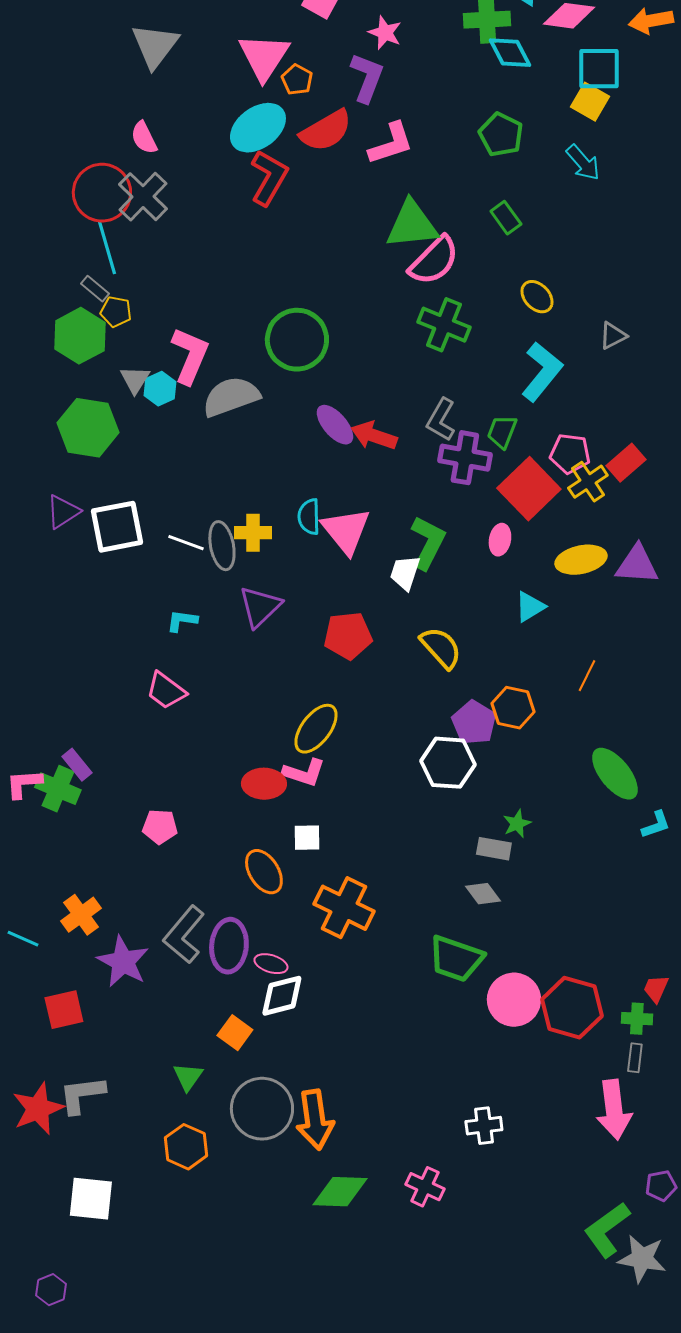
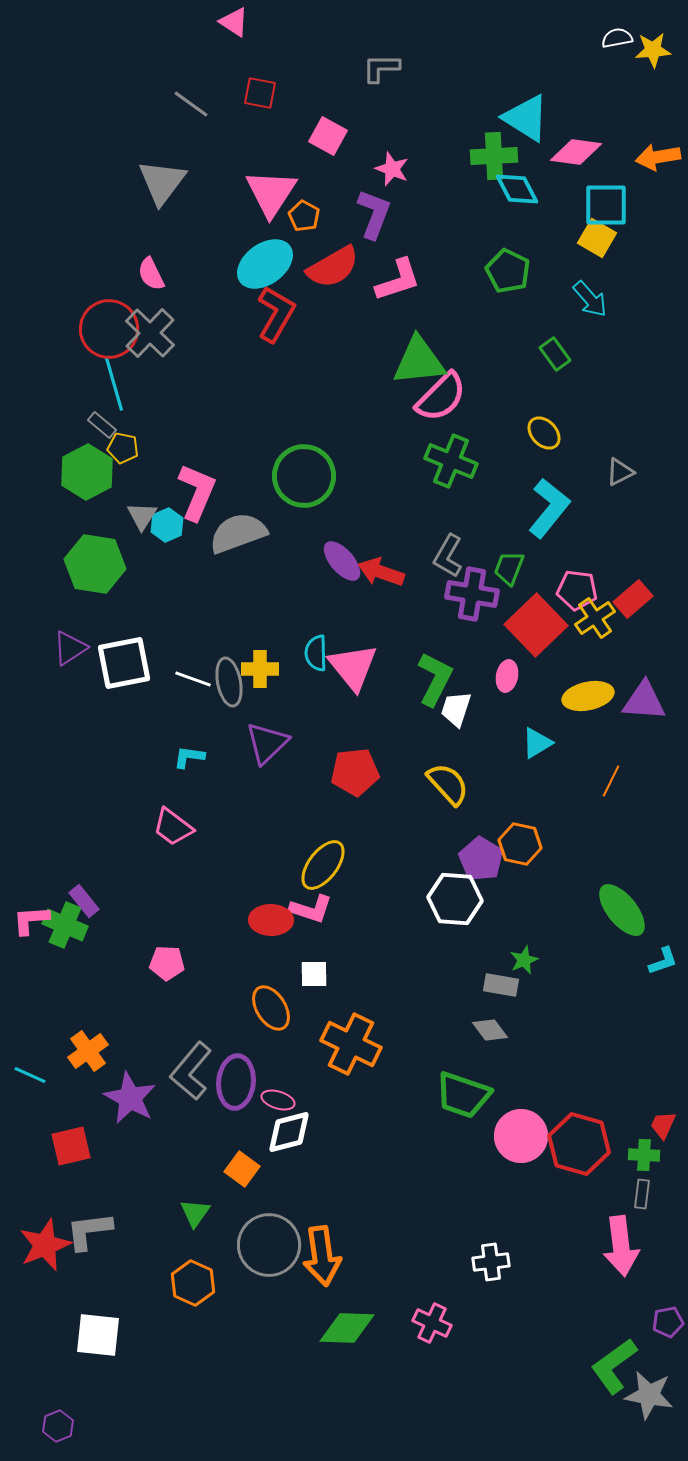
green rectangle: (506, 218) -> (555, 354), moved
white trapezoid: (405, 573) -> (456, 709), moved
orange line: (587, 676) -> (611, 781), moved

